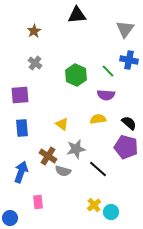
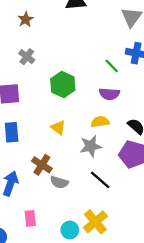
green hexagon: (76, 75) -> (63, 85), moved
gray star: (76, 149) -> (91, 146), moved
yellow cross: (94, 205) -> (95, 222), size x1.5
cyan circle: (111, 212) -> (70, 230), moved

